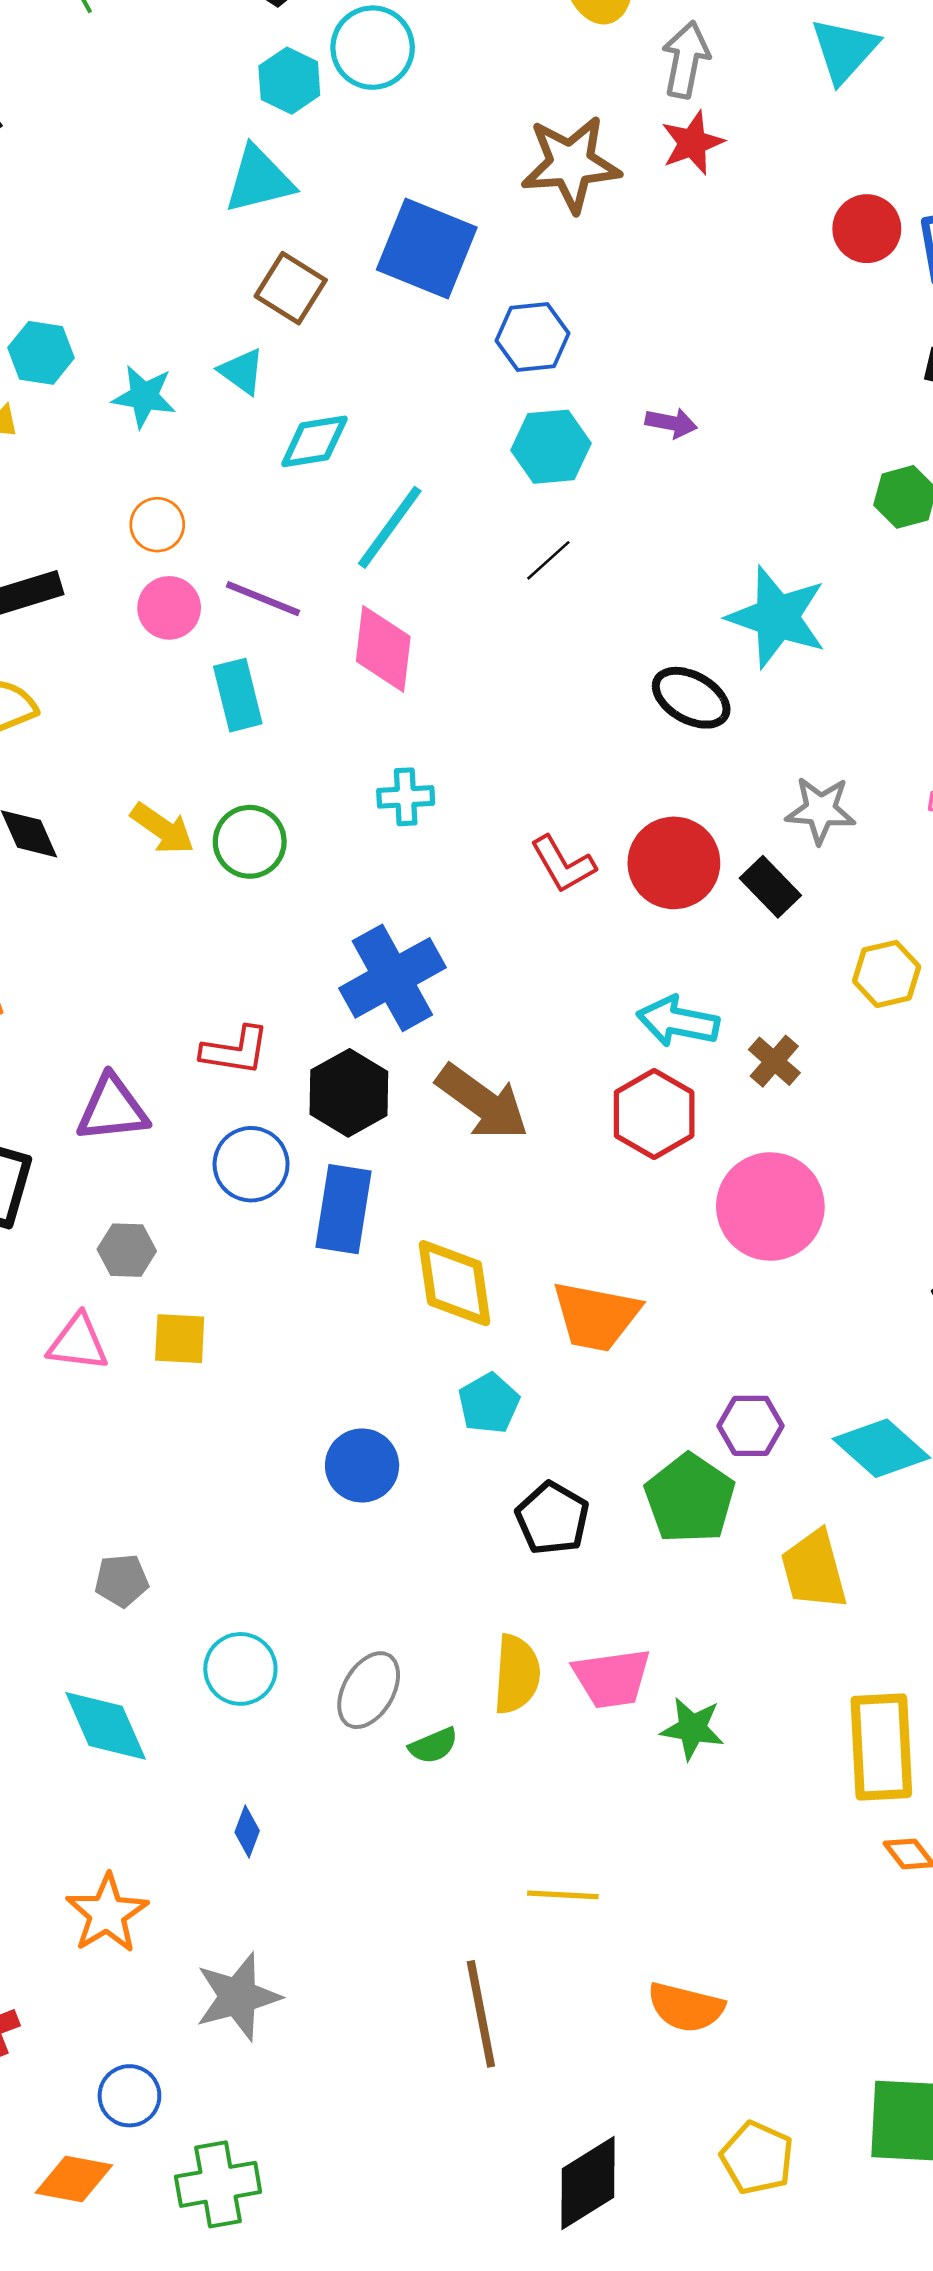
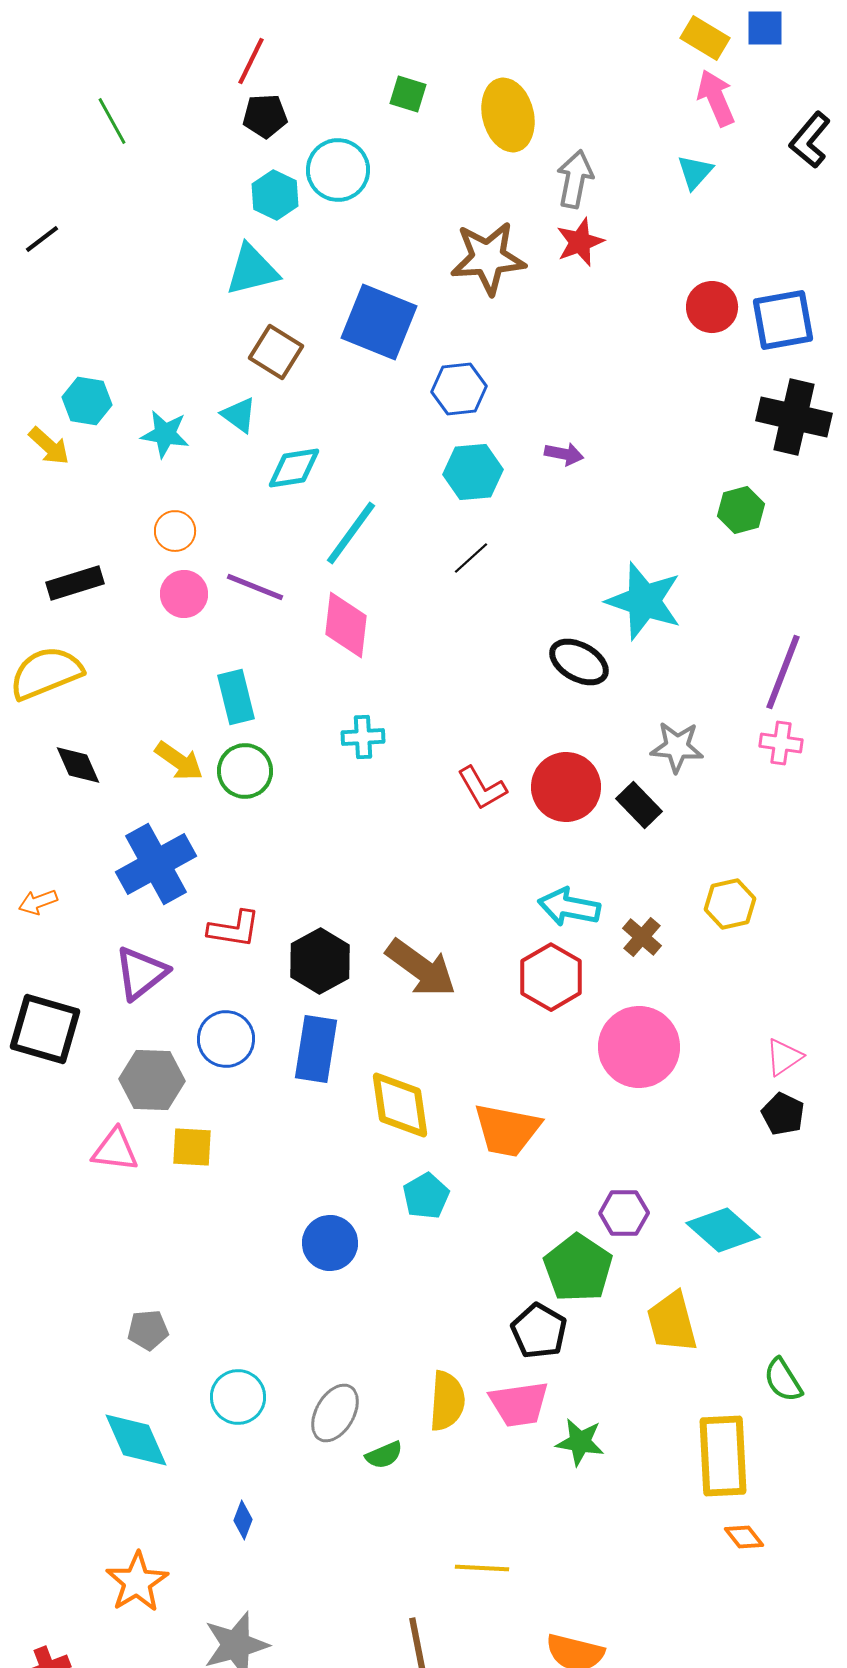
cyan triangle: (844, 50) -> (695, 172), size x0.7
cyan rectangle: (238, 695) -> (236, 697), moved
yellow hexagon: (887, 974) -> (730, 904), moved
blue cross: (392, 978) -> (156, 864), moved
purple triangle: (112, 1109) -> (141, 973), turned -32
blue circle: (251, 1164) -> (226, 1039), moved
gray hexagon: (127, 1250) -> (152, 1080), size x1.5
black pentagon: (552, 1518) -> (539, 1331), moved

